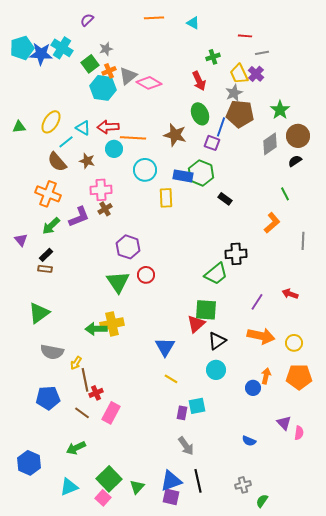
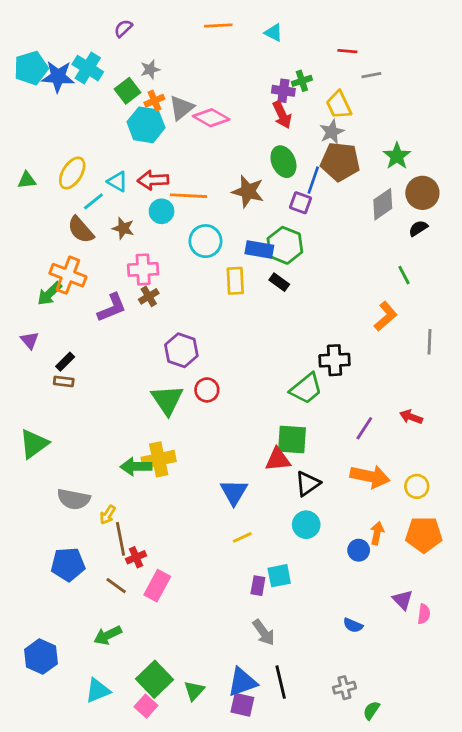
purple cross: (256, 74) -> (283, 91), moved, turned -35
black rectangle: (225, 199) -> (279, 282), moved
green arrow: (51, 226) -> (49, 294), moved
green triangle: (39, 313) -> (34, 444), moved
red triangle: (196, 324) -> (278, 459), turned 36
yellow line: (171, 379) -> (242, 537), turned -56

